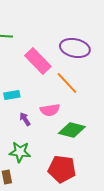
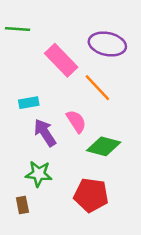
pink semicircle: (50, 110) -> (76, 121), turned -114
purple arrow: (25, 119) -> (45, 133), size x1.6

